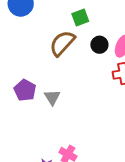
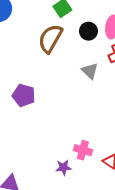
gray triangle: (52, 97) -> (90, 71), moved

